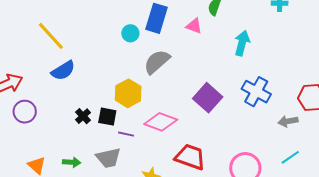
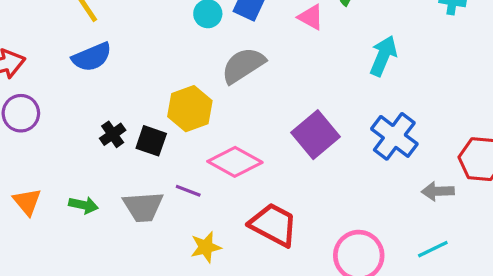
purple line: (126, 134) -> (188, 191), moved

